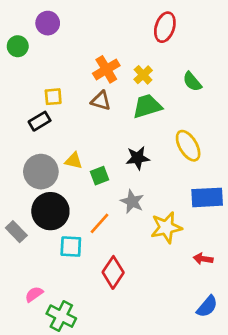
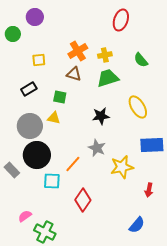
yellow cross: (143, 75) -> (105, 55), turned 32
yellow square: (53, 97) -> (39, 60), moved
green square: (99, 176) -> (60, 97), moved, turned 32
red arrow: (203, 259) -> (149, 190), turned -88
blue semicircle: (207, 306) -> (137, 225), moved

